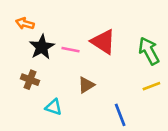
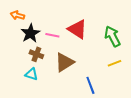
brown cross: (30, 80) -> (36, 54), moved
brown triangle: (86, 85) -> (64, 62), size x1.5
cyan triangle: (54, 107) -> (31, 74), moved

